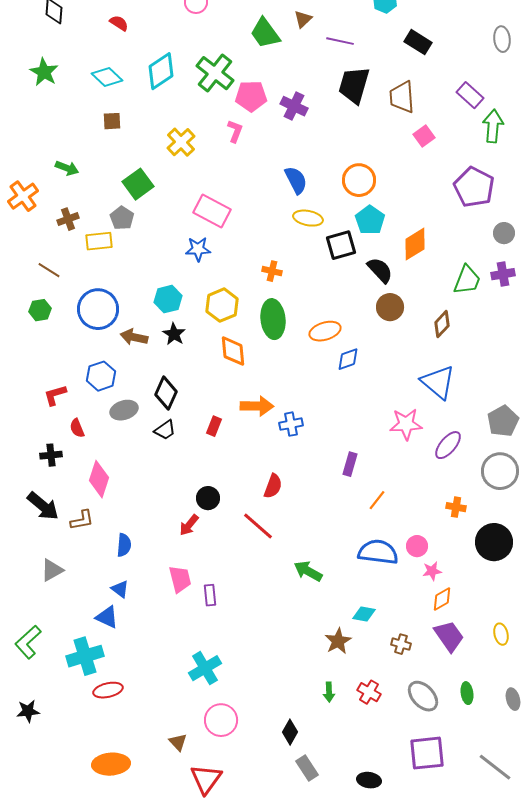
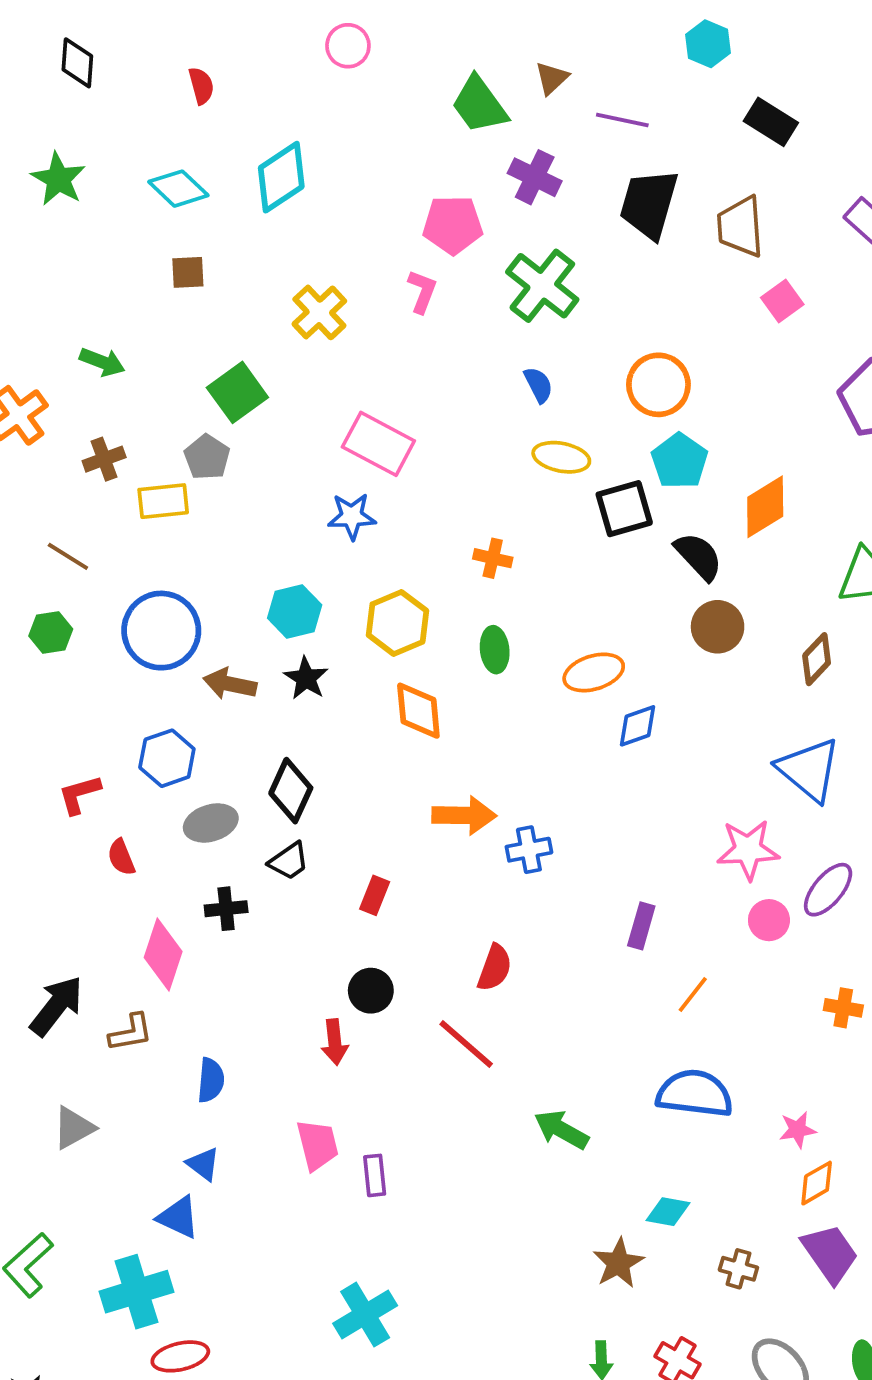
red semicircle: (119, 23) -> (201, 86), turned 42
green cross: (215, 73) -> (542, 286), moved
purple cross: (294, 106) -> (535, 177), moved
blue semicircle: (296, 180) -> (538, 385), size x0.7
green ellipse: (273, 319) -> (495, 650), size x0.6
red rectangle: (214, 426) -> (375, 895), moved
black cross: (51, 455) -> (226, 909), moved
black arrow: (43, 506) -> (56, 1006), turned -92
red arrow: (189, 525) -> (335, 1042), turned -45
pink circle: (417, 546) -> (769, 920), moved

